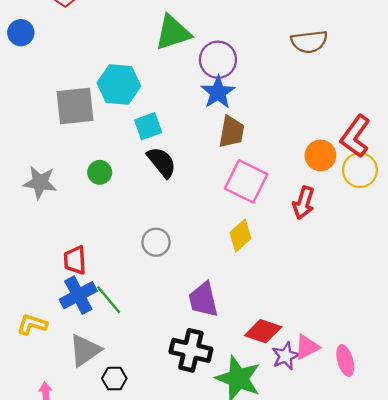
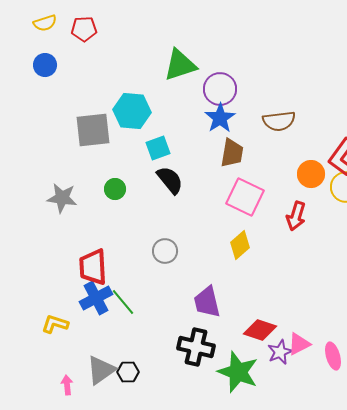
brown semicircle: (309, 42) -> (279, 121), moved
red trapezoid: (75, 260) -> (93, 267), size x1.4
gray triangle: (85, 350) -> (101, 370), moved

